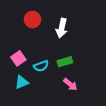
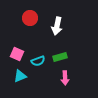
pink square: (18, 58) -> (17, 54), turned -32
pink arrow: (70, 84) -> (65, 78), turned 48

